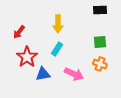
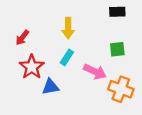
orange cross: (100, 64) -> (121, 89), moved, size x1.5
pink arrow: (74, 74) -> (95, 72), moved

